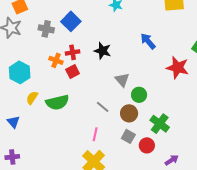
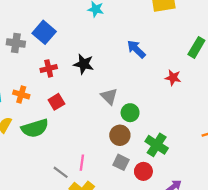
orange cross: (56, 60) -> (21, 94), moved
red star: (178, 68) -> (173, 78), size x0.6
red square: (73, 71) -> (56, 102), moved
gray line: (103, 107) -> (61, 172), moved

